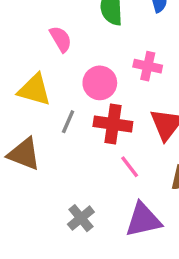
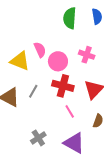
pink semicircle: (61, 39) -> (40, 50), moved
gray line: (68, 122) -> (33, 91), moved
purple triangle: (143, 220) -> (74, 143), turned 35

